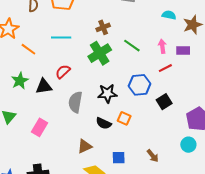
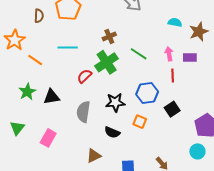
red line: (165, 68) -> (173, 76), turned -64
red semicircle: (63, 72) -> (84, 76), moved
orange square: (124, 118) -> (140, 122), moved

